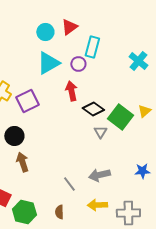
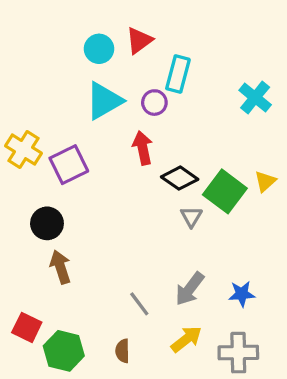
blue star: (142, 171) -> (242, 294), moved
gray arrow: (99, 175) -> (190, 289), turned -40
yellow arrow: (97, 205) -> (186, 339), turned 144

